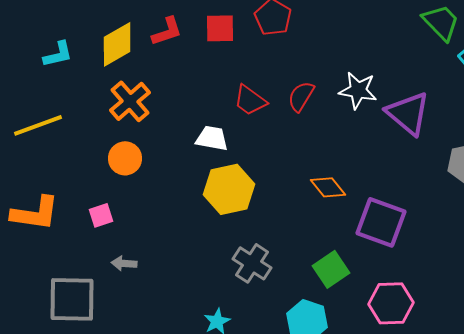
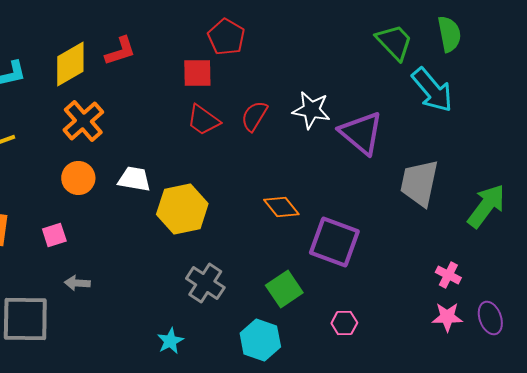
red square: (220, 28) -> (197, 73), moved
white trapezoid: (212, 138) -> (134, 179), moved
pink hexagon: (391, 303) -> (344, 323), size x0.6

